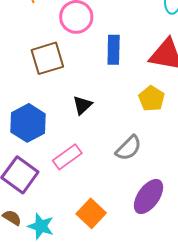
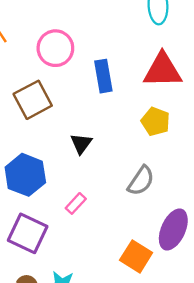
pink rectangle: (67, 157) -> (76, 203), size x0.7
orange square: (91, 213) -> (136, 256), moved

